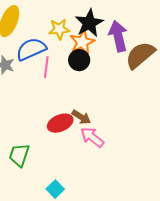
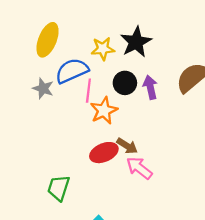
purple arrow: (118, 36) -> (150, 87), moved, size x0.7
orange star: (82, 42) -> (104, 111), moved

